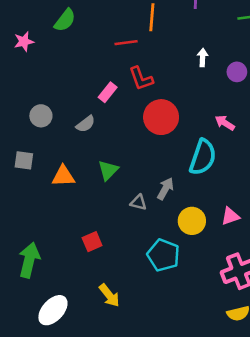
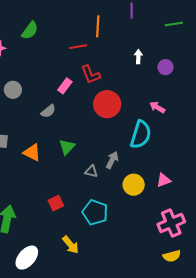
gray circle: (41, 116) -> (13, 90), moved
orange triangle: (63, 176) -> (32, 152), turned 30
cyan pentagon: (163, 255) -> (95, 212), moved

